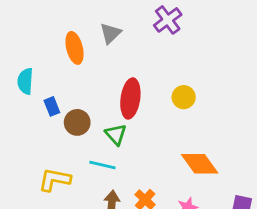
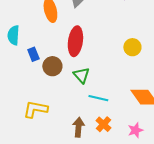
red ellipse: (130, 98) -> (75, 41), moved
cyan line: (102, 165) -> (98, 98), moved

